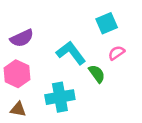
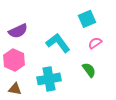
green semicircle: (97, 74) -> (89, 70), moved

